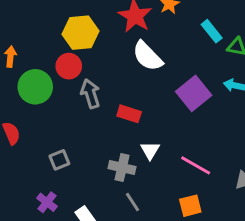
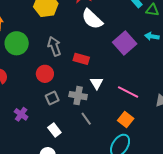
red circle: (69, 66) -> (45, 74), moved
gray square: (59, 160) -> (52, 98), moved
purple cross: (47, 202) -> (21, 114), moved
orange square: (190, 206) -> (126, 120), turned -35

